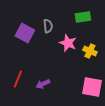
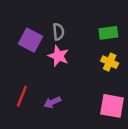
green rectangle: (83, 17) -> (108, 33), moved
pink star: (68, 43) -> (58, 56), moved

